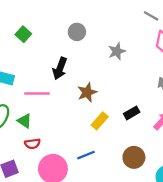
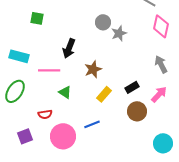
gray circle: (77, 32) -> (103, 22), moved
green square: (23, 34) -> (37, 18), turned -32
green triangle: (24, 121) -> (65, 92), moved
brown circle: (134, 157) -> (137, 111), moved

